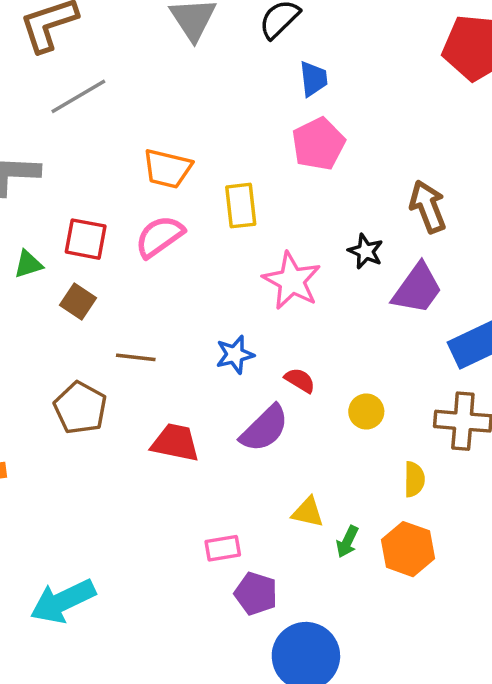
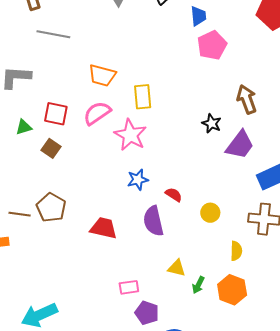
blue trapezoid: (313, 79) -> (198, 16), moved
gray line: (78, 96) -> (53, 34), turned 40
pink pentagon: (318, 144) -> (212, 45), moved
pink star: (292, 281) -> (130, 135), moved
brown line: (136, 357) -> (20, 214), moved
purple semicircle: (264, 428) -> (153, 221), turned 120

